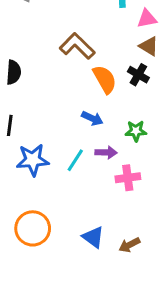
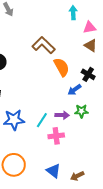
black cross: (138, 75) -> (88, 74), moved
blue arrow: (92, 118) -> (74, 90), moved, turned 120
green star: (136, 131) -> (81, 111), moved
pink cross: (128, 178) -> (56, 136), moved

